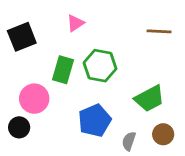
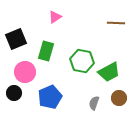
black square: (22, 37) -> (16, 39), moved
green hexagon: (100, 66) -> (82, 61), moved
blue pentagon: (95, 121) -> (50, 97), moved

